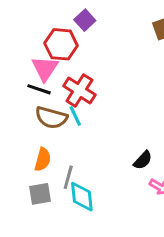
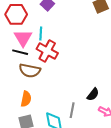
red hexagon: (61, 44) -> (16, 14), moved
cyan line: (75, 116) -> (41, 33), moved, turned 32
gray line: (68, 177) -> (72, 110), moved

